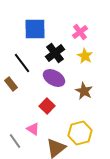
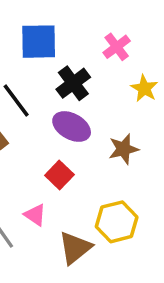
yellow star: (85, 56) -> (144, 88), moved
brown star: (84, 91) -> (124, 149), turned 30

